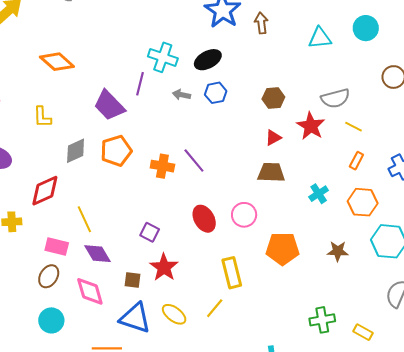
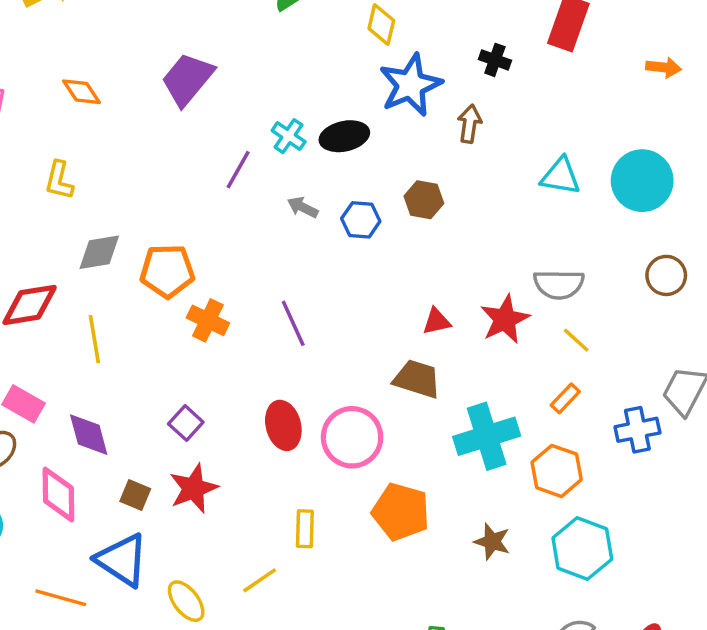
cyan circle: (366, 28) -> (642, 181), size x1.4
cyan cross: (163, 57) -> (289, 136), size x0.7
black ellipse: (208, 60) -> (344, 136), moved
orange diamond: (57, 62) -> (82, 92), moved, size x0.7
brown hexagon: (273, 98) -> (424, 200), moved
purple trapezoid: (109, 105) -> (187, 79), moved, turned 68
orange cross: (162, 166) -> (208, 320), moved
cyan cross: (319, 194) -> (487, 436), size x1.8
pink circle: (244, 215) -> (352, 437), size x1.4
yellow line: (84, 219) -> (94, 339), moved
yellow rectangle: (232, 273) -> (305, 529), size x0.7
yellow ellipse: (174, 314) -> (186, 601), moved

